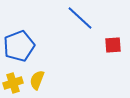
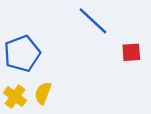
yellow cross: (13, 83) -> (15, 97), turned -36

